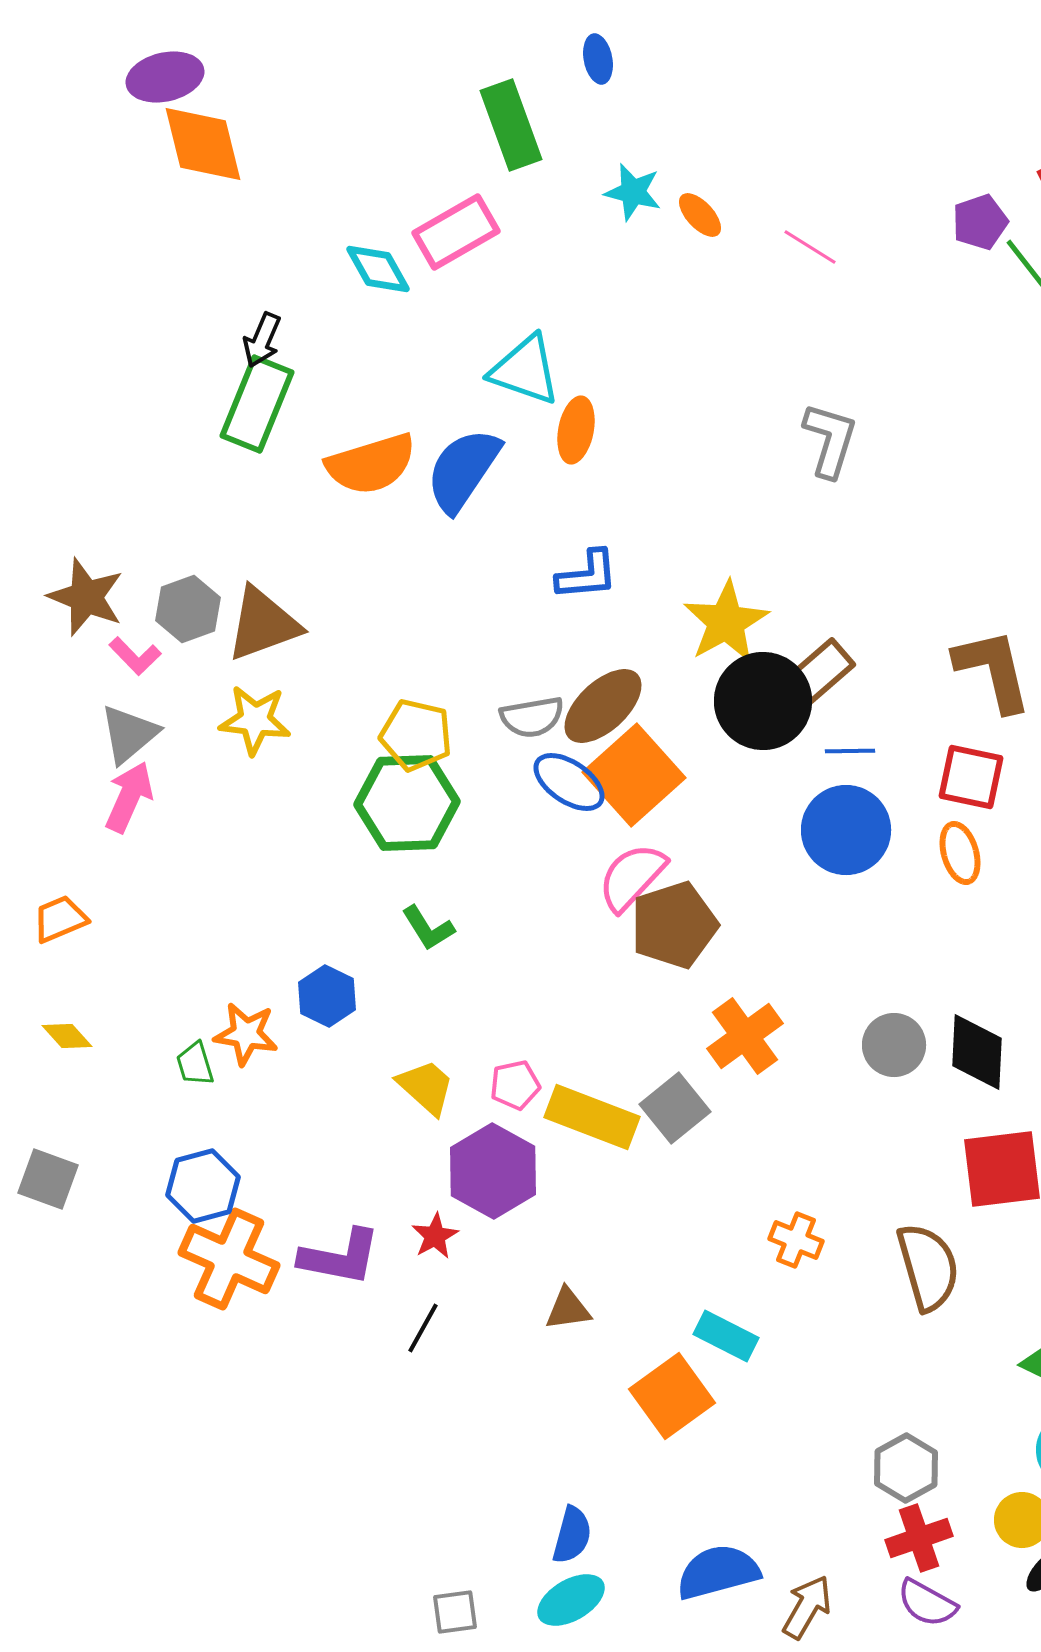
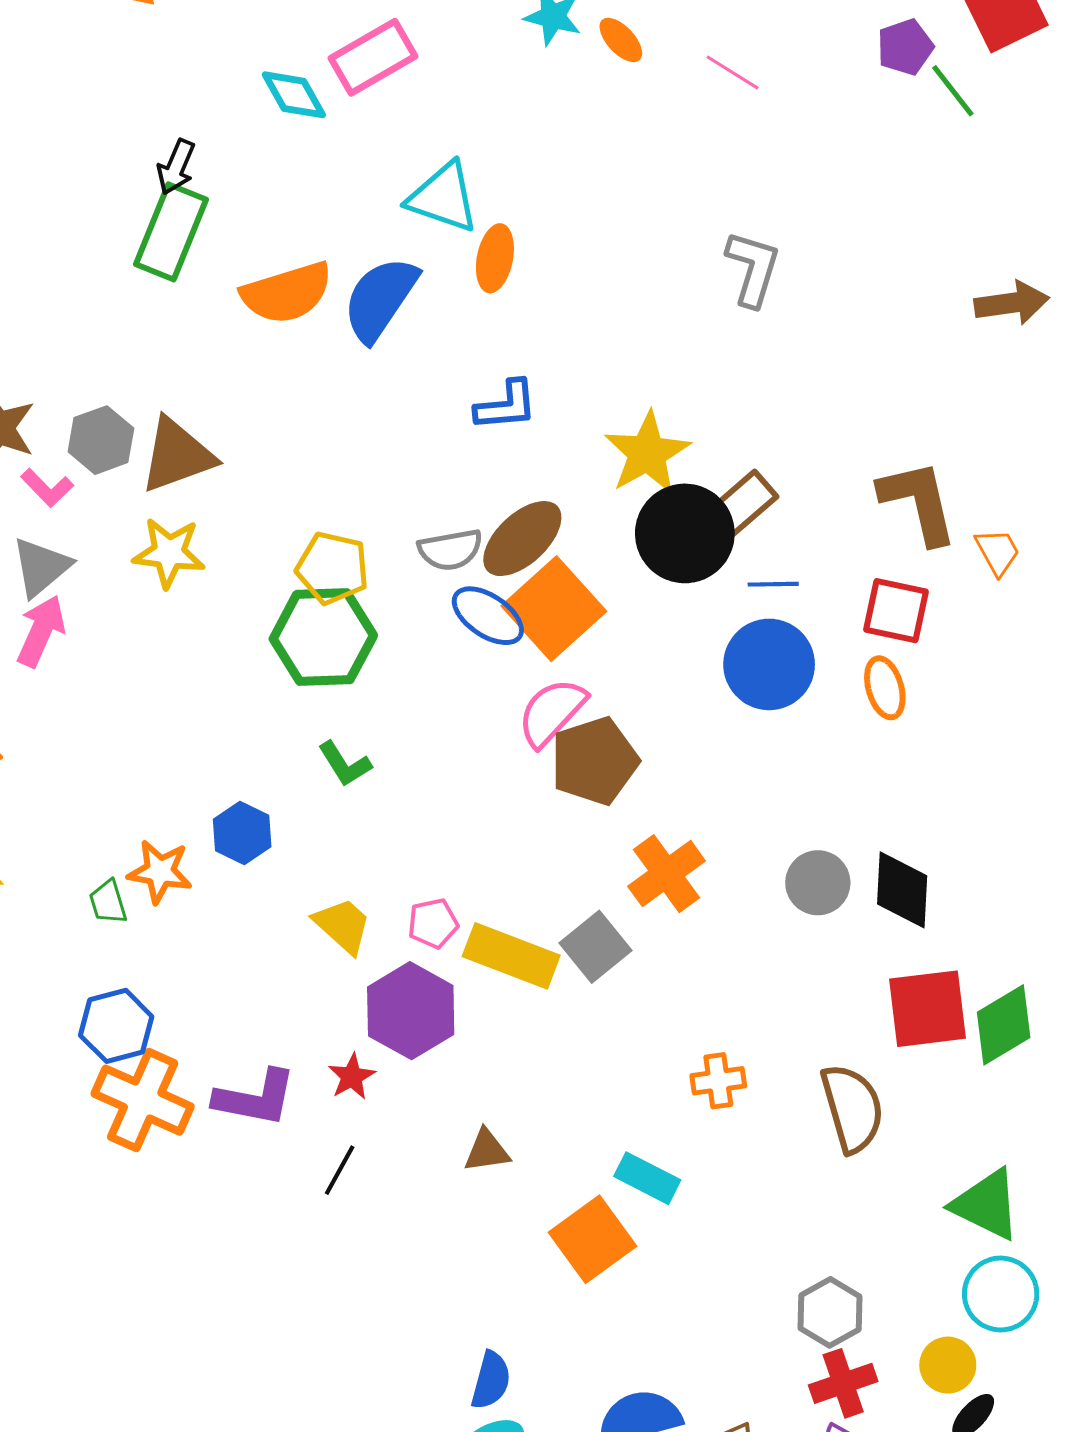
orange cross: (796, 1240) -> (718, 1081), turned -30

